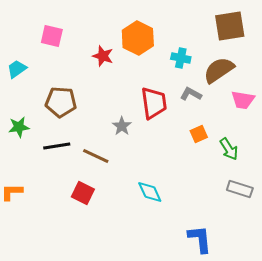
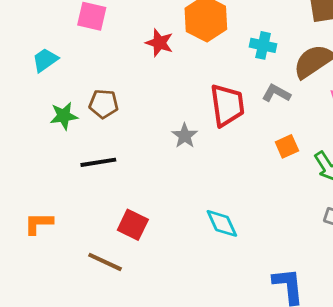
brown pentagon: (61, 102) -> (104, 104), size x0.7
green star: (19, 127) -> (64, 116), moved
brown line: (96, 156) -> (105, 262), moved

